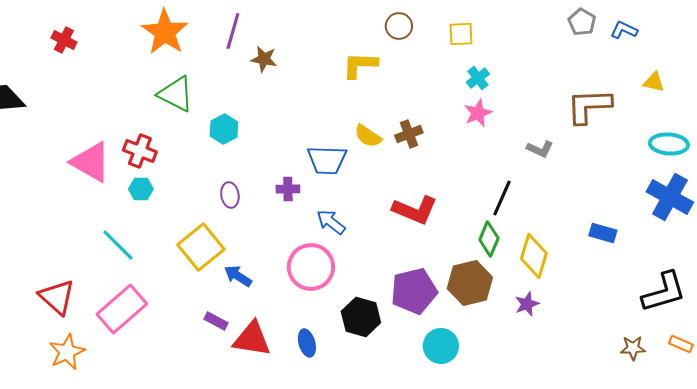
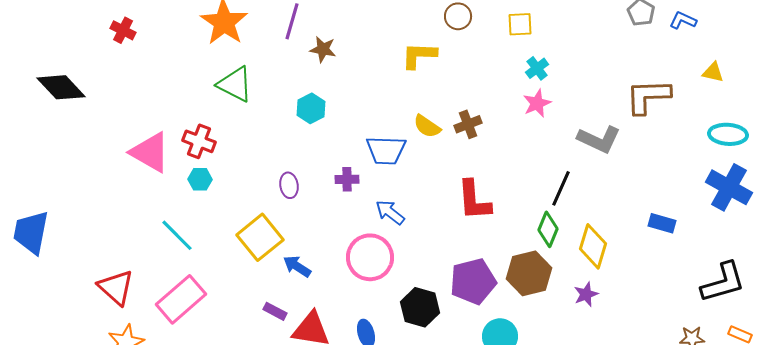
cyan hexagon: (224, 129) -> (311, 108), moved
gray L-shape: (540, 149) -> (599, 139), size x1.6
red L-shape: (415, 210) -> (474, 200), turned 63

